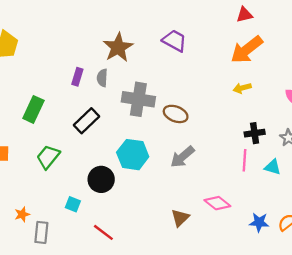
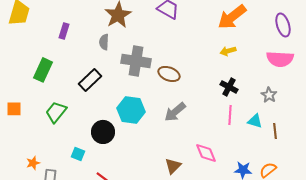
purple rectangle: (77, 77) -> (64, 31), moved
black cross: (255, 133) -> (229, 87), moved, turned 36
pink diamond: (217, 203) -> (206, 153), turned 30

